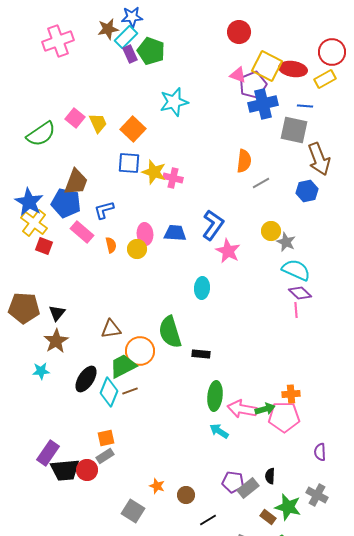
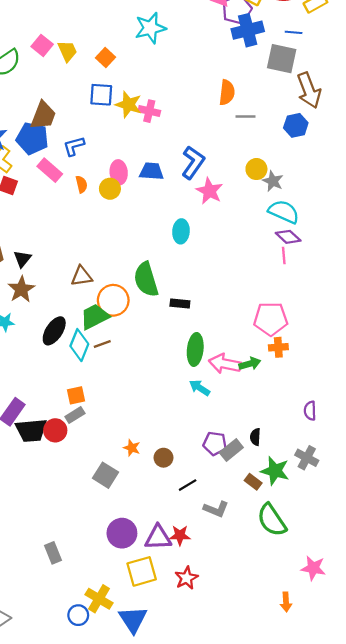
orange square: (133, 129) -> (106, 58), size x0.7
gray line: (261, 183) -> (246, 117), turned 30
pink pentagon: (284, 417) -> (271, 319), moved

